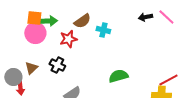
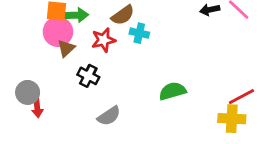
cyan cross: (103, 30) -> (139, 33), moved
brown triangle: (31, 68) -> (66, 48), moved

